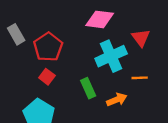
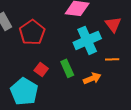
red square: (47, 77) -> (41, 69), moved

